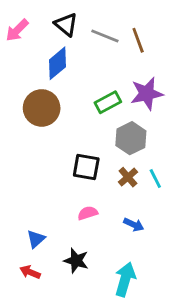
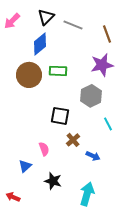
black triangle: (66, 24) -> (46, 17), turned 36
brown line: (138, 40) -> (107, 34), moved
green rectangle: (108, 102) -> (58, 71), moved, turned 30
brown cross: (128, 177) -> (73, 140), moved
pink semicircle: (88, 213) -> (44, 149), moved, turned 88
red arrow: (30, 272) -> (13, 197), moved

